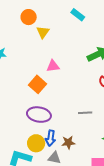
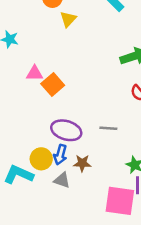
pink triangle: (53, 66) -> (35, 73), moved
purple ellipse: (39, 115) -> (66, 130), moved

